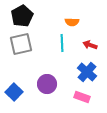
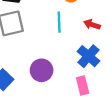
pink rectangle: (82, 97) -> (83, 86), turned 56

